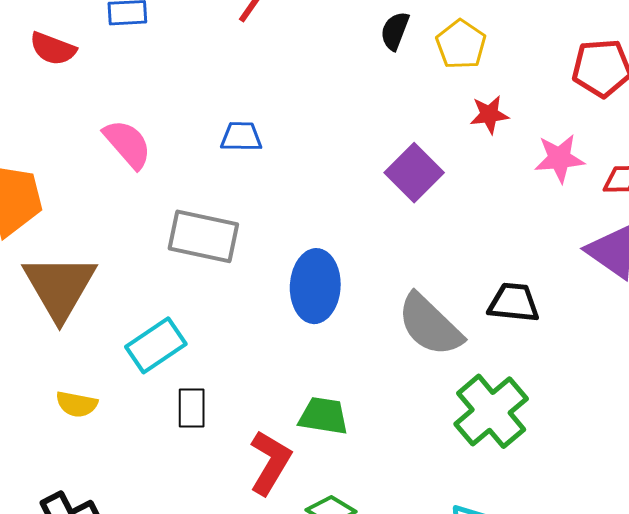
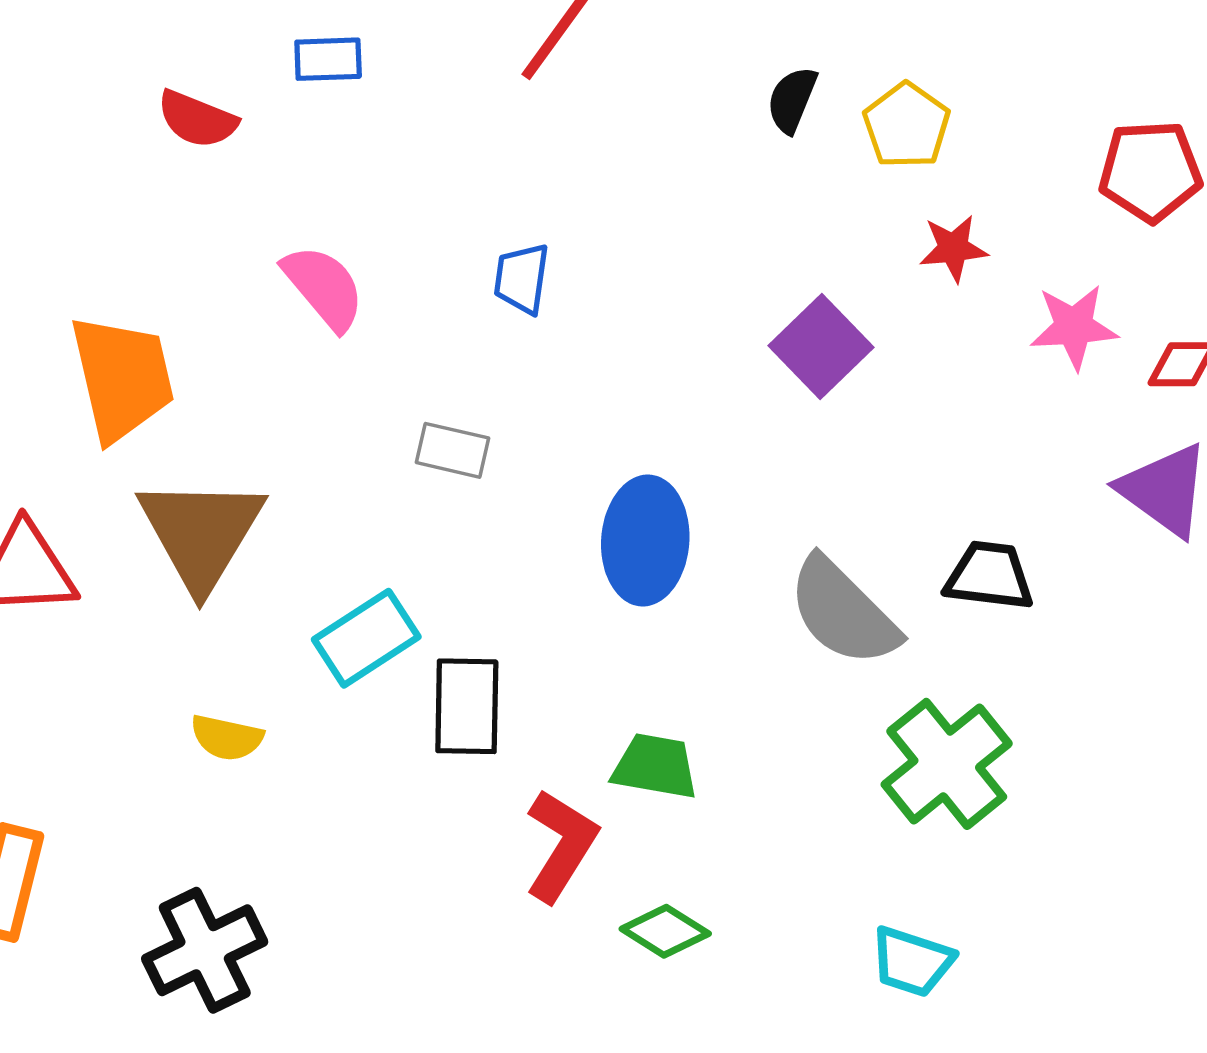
blue trapezoid: (241, 137) -> (522, 278), turned -84
gray rectangle: (203, 236) -> (453, 450), size x0.6
black rectangle: (192, 408) -> (467, 706), moved, size x1.4

